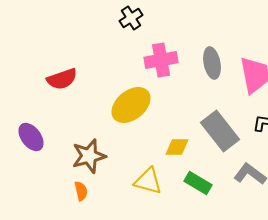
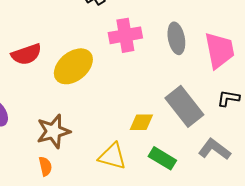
yellow ellipse: (131, 105) -> (73, 66), moved

